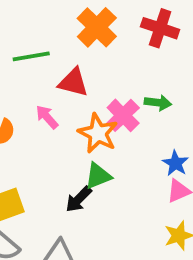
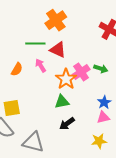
orange cross: (97, 27) -> (56, 20), moved
green line: (31, 56) -> (35, 44), moved
black arrow: (79, 199) -> (67, 124), moved

